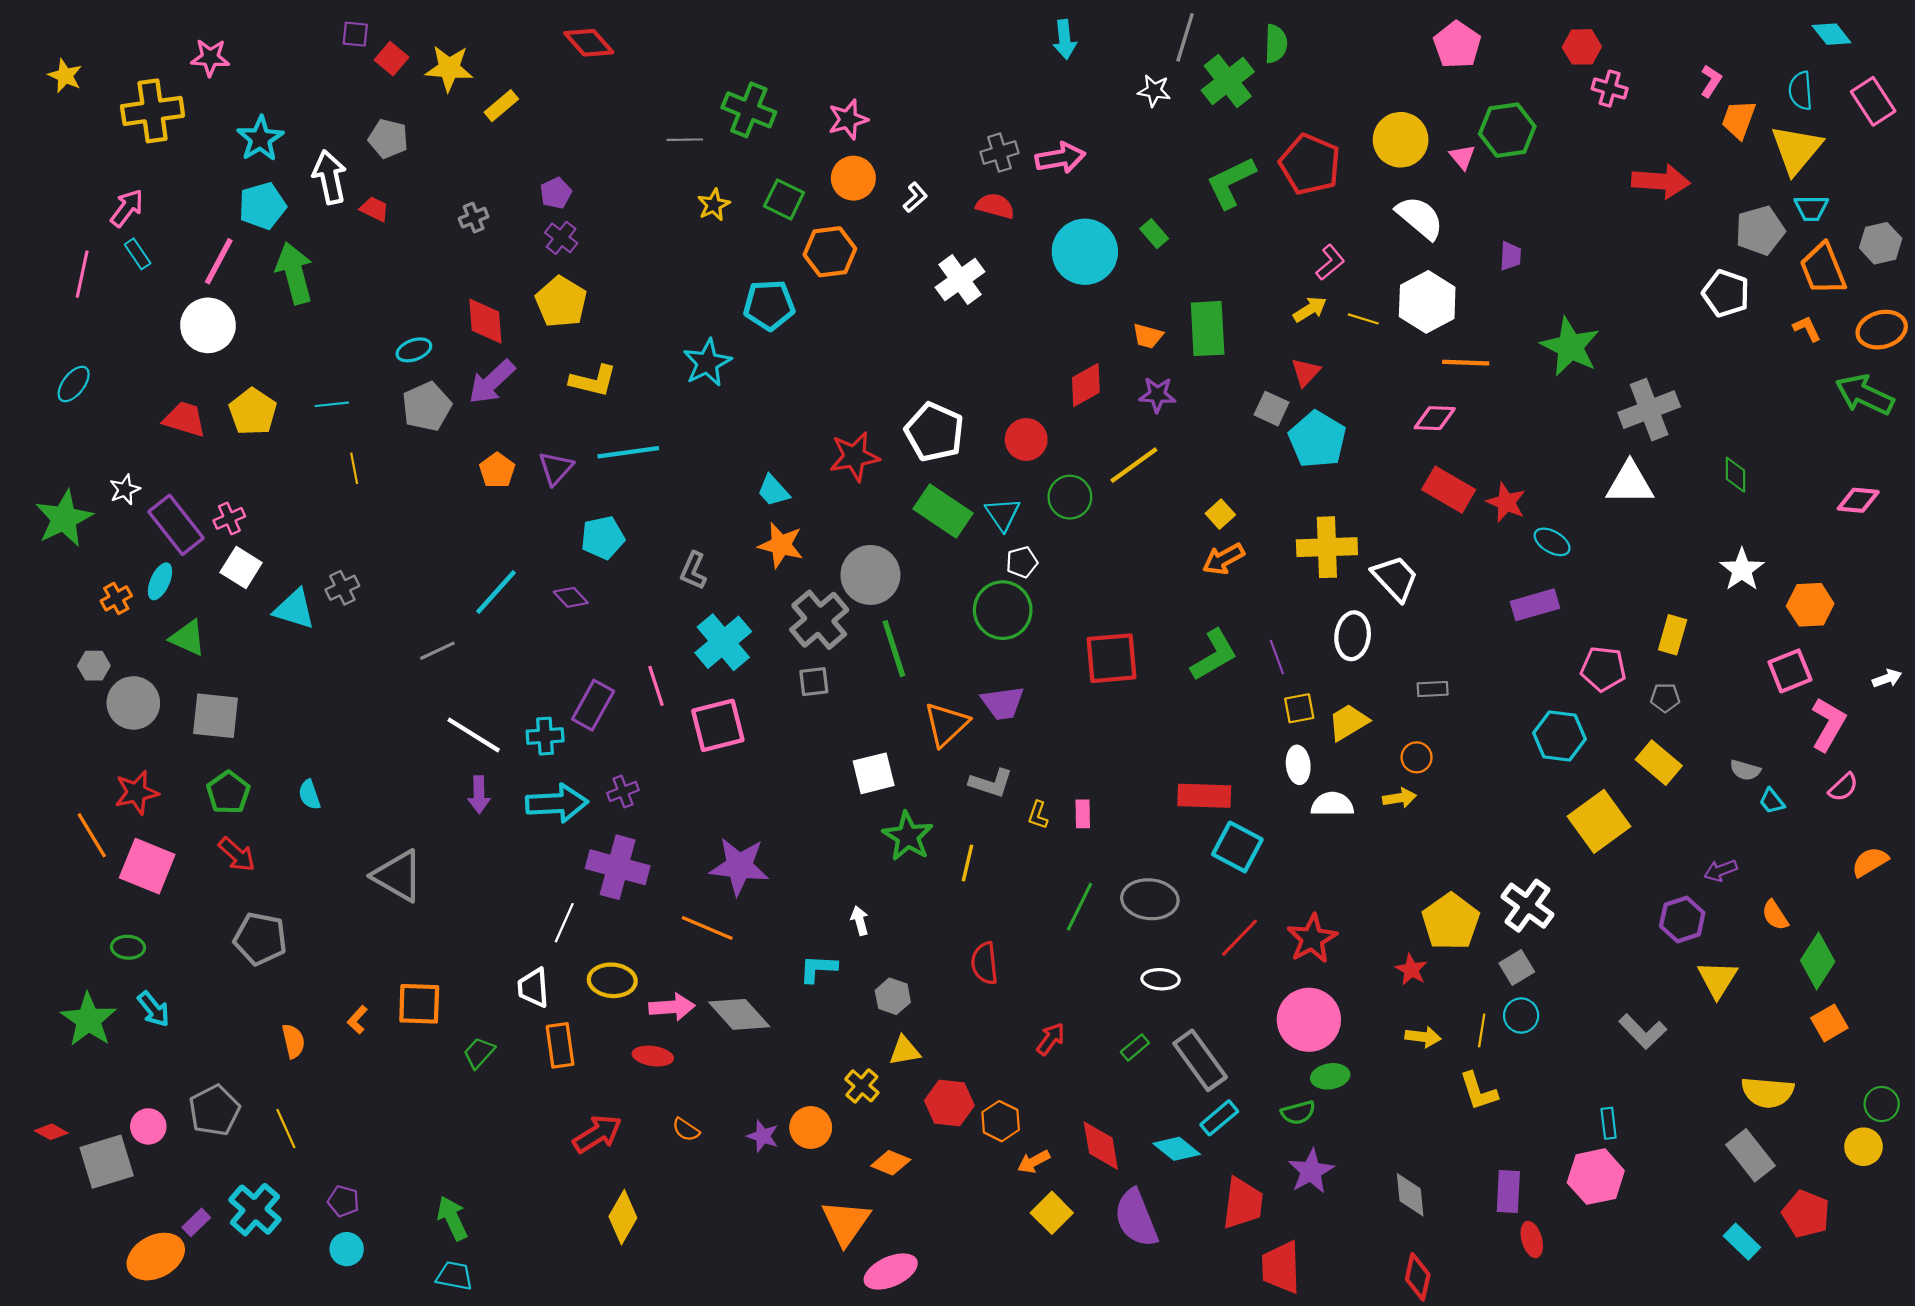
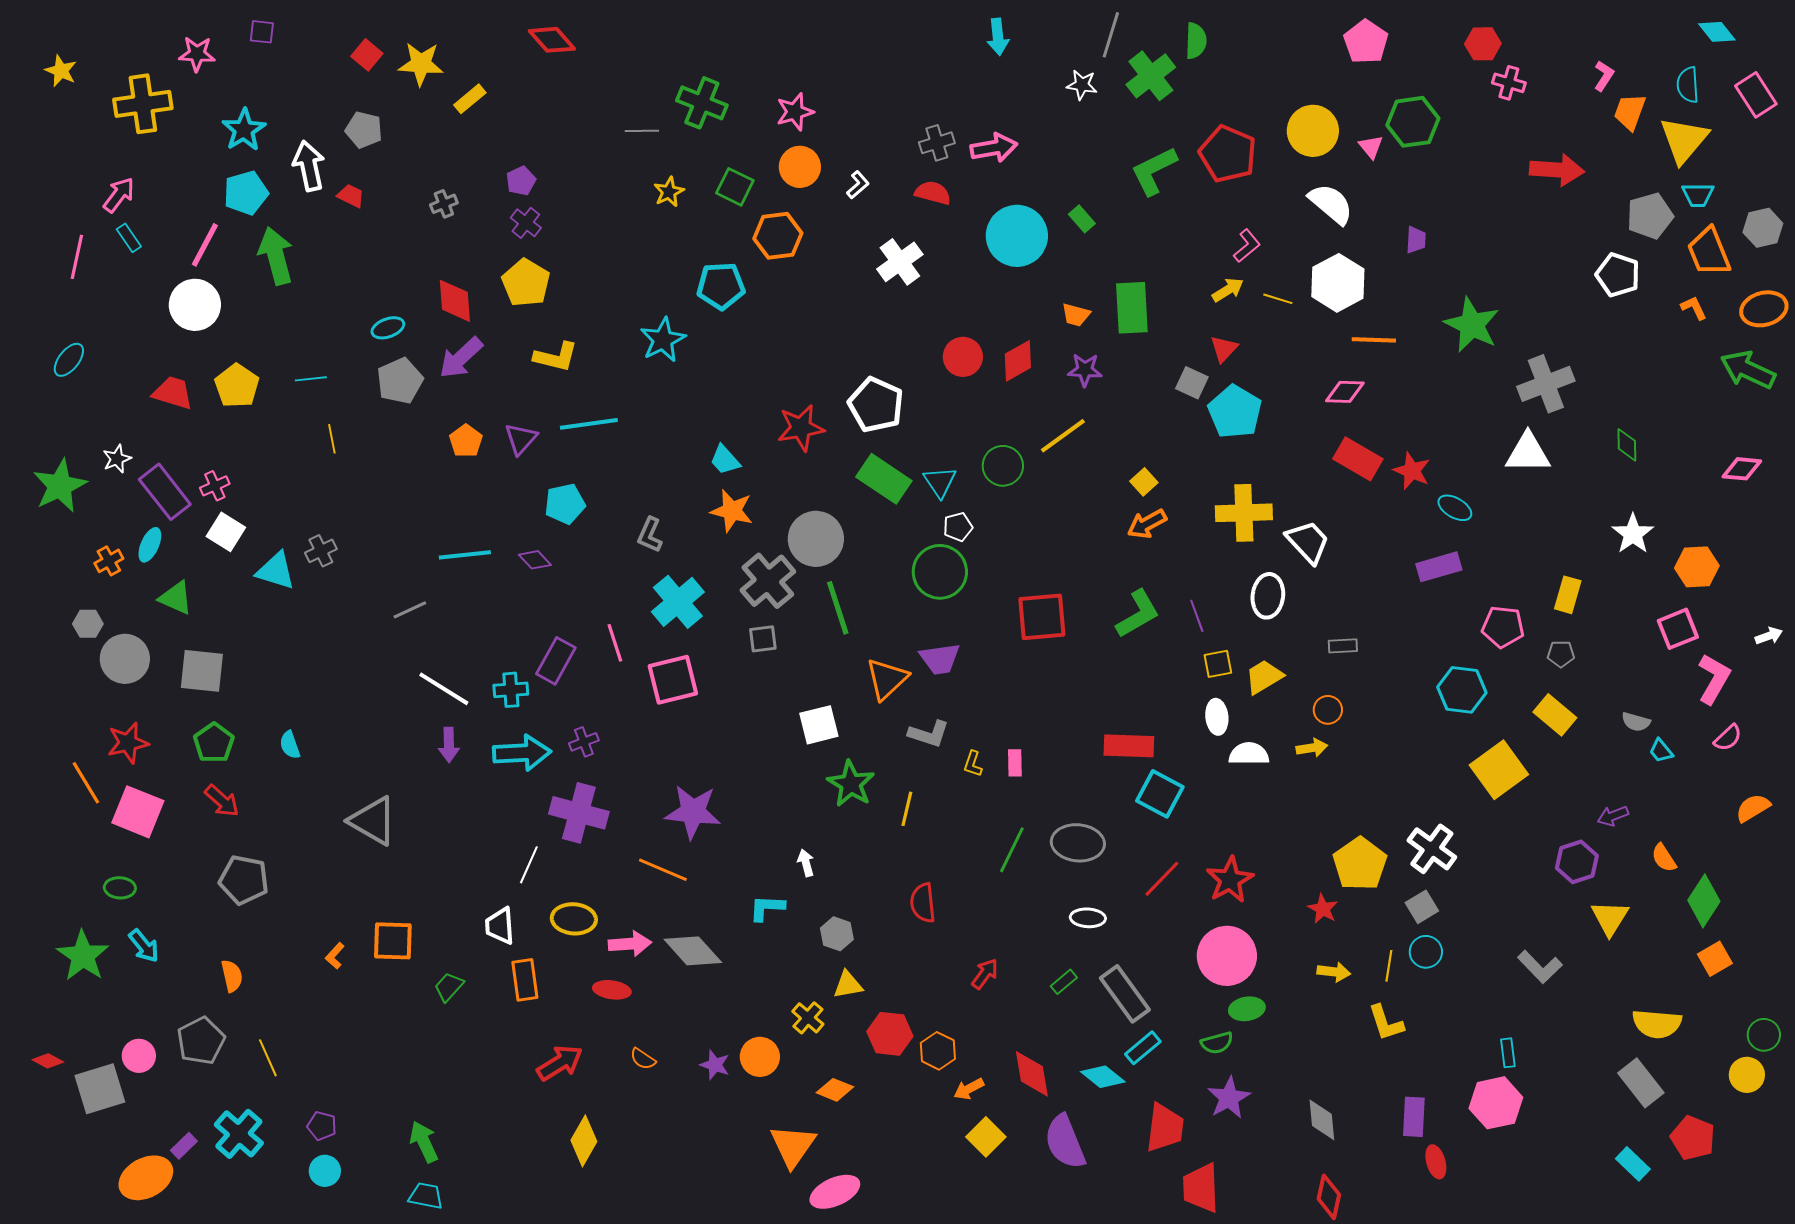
purple square: (355, 34) -> (262, 32), moved
red circle: (1026, 439) -> (963, 357), moved
cyan line: (496, 592) -> (465, 555), turned 42
orange semicircle: (293, 1041) -> (232, 976), moved

